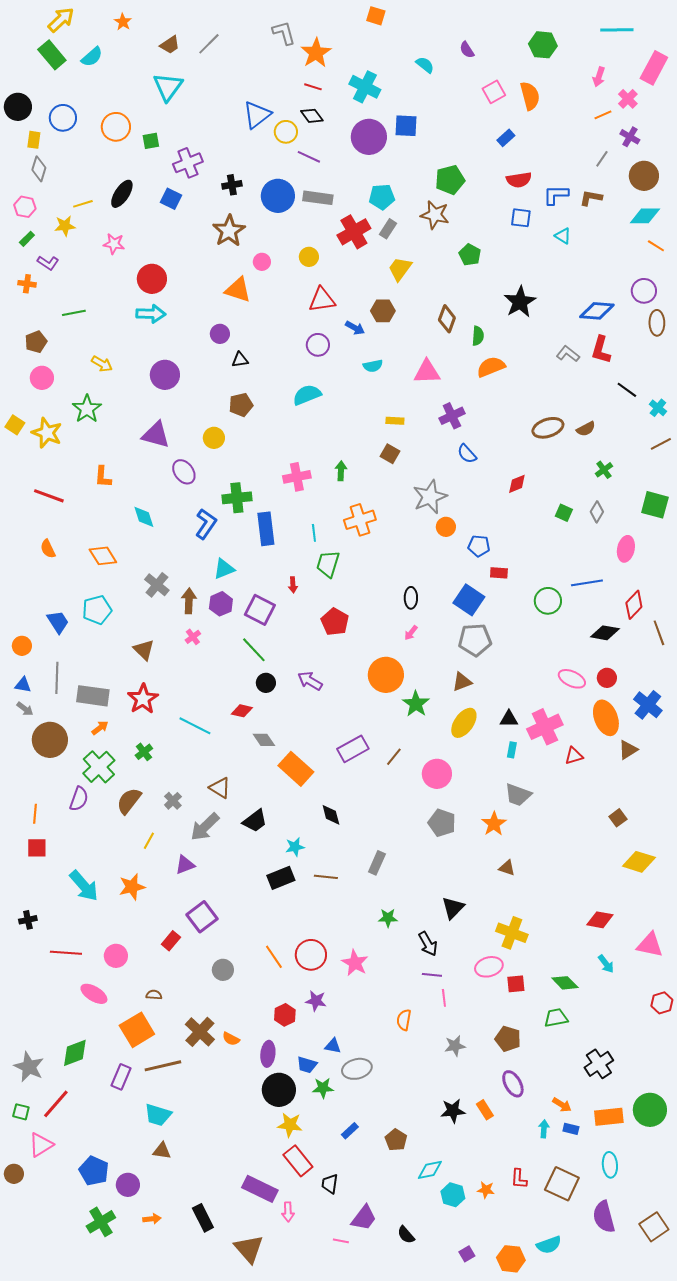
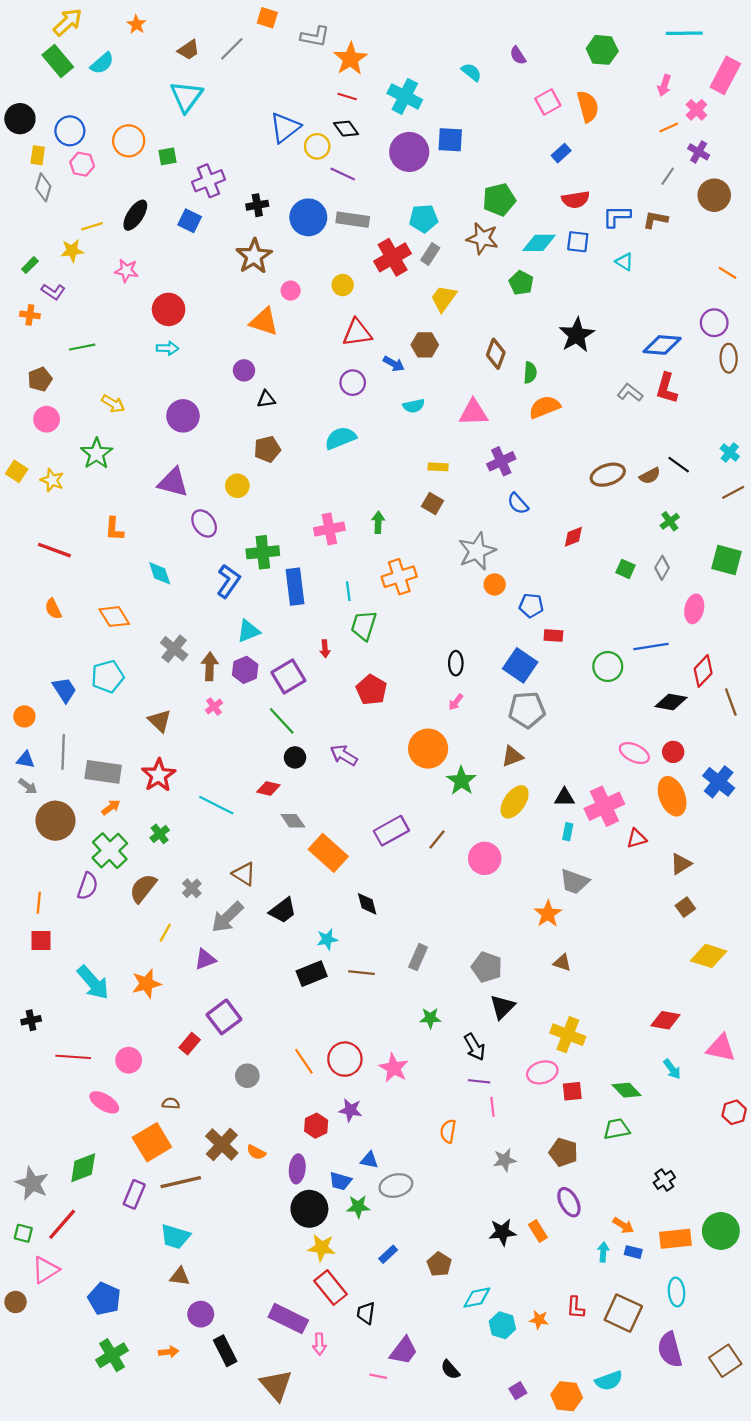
orange square: (376, 16) -> (267, 18), moved
gray L-shape: (284, 33) -> (315, 37), turned 116
pink hexagon: (25, 207) -> (82, 164), moved
cyan diamond: (645, 216) -> (539, 243), moved
cyan arrow: (151, 314) -> (167, 348), size x0.7
black line: (627, 390) -> (679, 465), moved
yellow star: (47, 433) -> (52, 480), size x0.7
purple square: (260, 610) -> (288, 676), turned 32
brown triangle: (628, 750) -> (681, 864), moved
gray pentagon: (442, 823) -> (487, 967), moved
black cross: (599, 1064) -> (664, 1180), size x0.7
purple circle: (128, 1185) -> (201, 1314), moved

